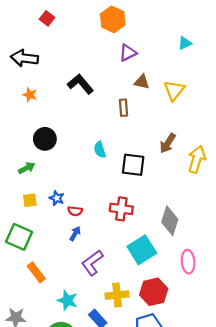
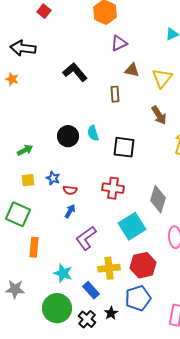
orange star: (30, 95) -> (12, 79), moved
black circle: (45, 139) -> (68, 136), moved
brown arrow: (168, 143) -> (159, 115), moved, turned -66
orange rectangle: (36, 272) -> (34, 247), turned 42

